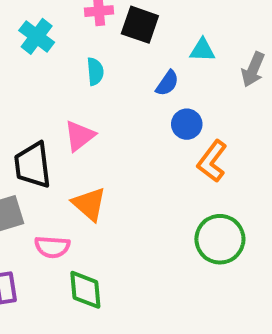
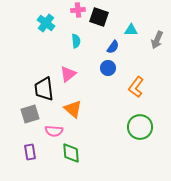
blue circle: (187, 124) -> (108, 68), moved

